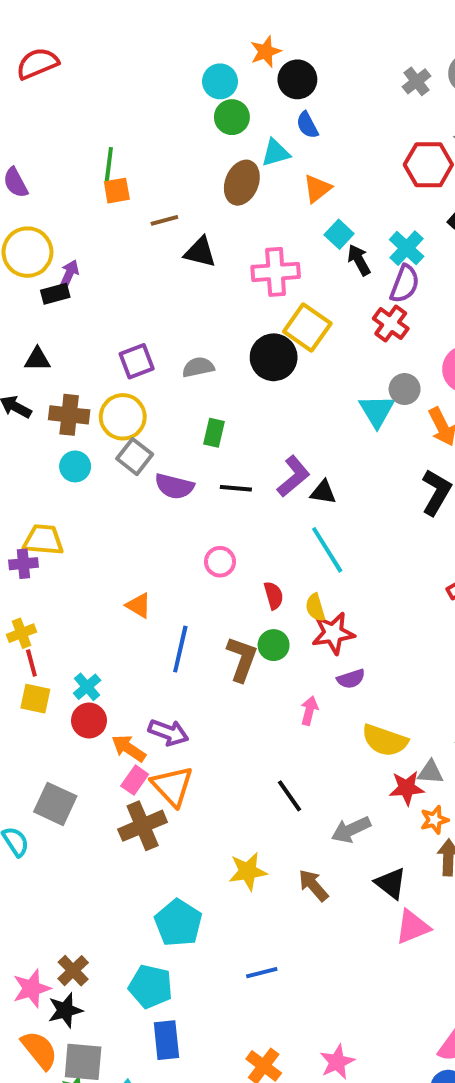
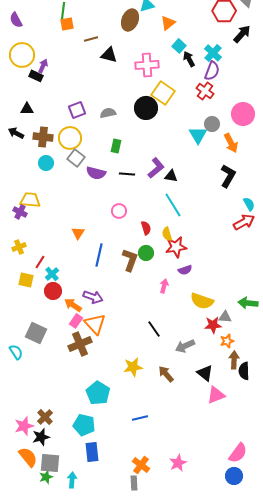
black rectangle: (55, 294) -> (36, 76), turned 40
purple cross: (23, 564) -> (20, 212), turned 32
orange triangle: (139, 605) -> (78, 233), turned 32
red line: (31, 663) -> (40, 262), moved, turned 48

